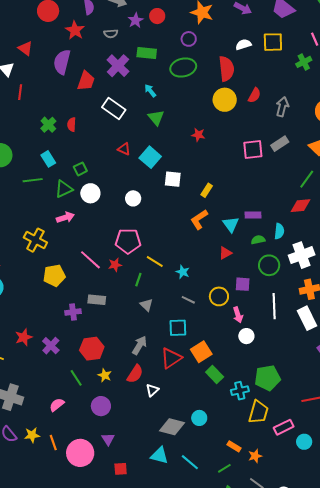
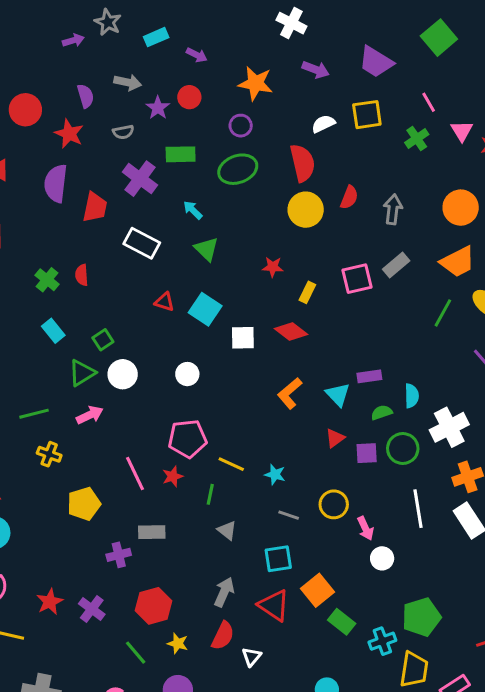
green line: (33, 180) -> (34, 414), moved
yellow rectangle: (207, 190) -> (307, 292), moved
red diamond: (300, 206) -> (291, 332), moved, turned 50
yellow cross: (35, 240) -> (49, 454), size x0.7
pink line: (90, 260) -> (135, 474), turned 30
purple square: (243, 284) -> (367, 453), moved
red triangle: (171, 358) -> (274, 605), turned -45

